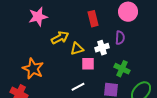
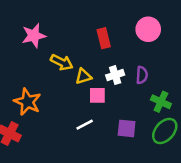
yellow arrow: (60, 38) -> (62, 62), turned 54
purple semicircle: (120, 38) -> (142, 75), moved
green cross: (122, 69) -> (161, 102), moved

